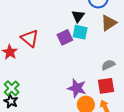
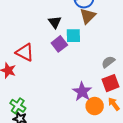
black triangle: (78, 16) -> (55, 22), moved
brown triangle: (109, 23) -> (88, 16), moved
purple star: (77, 88) -> (82, 92), turned 30

